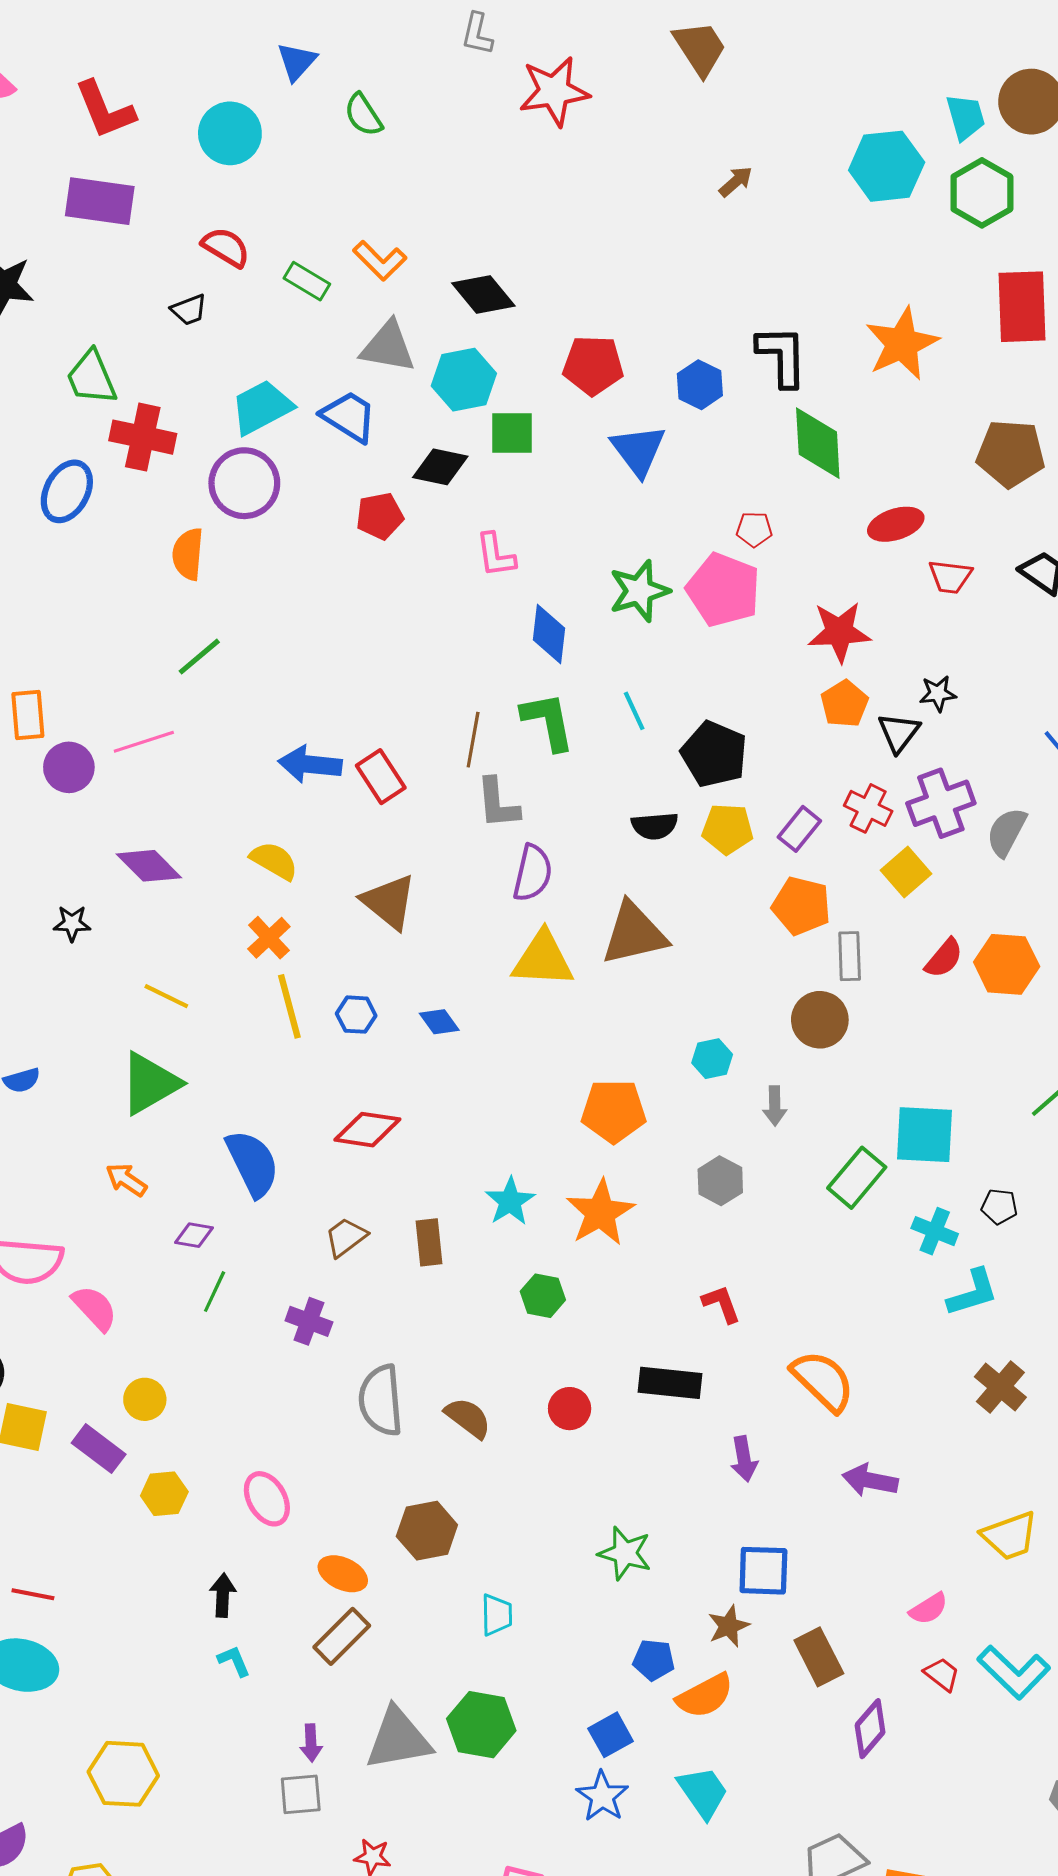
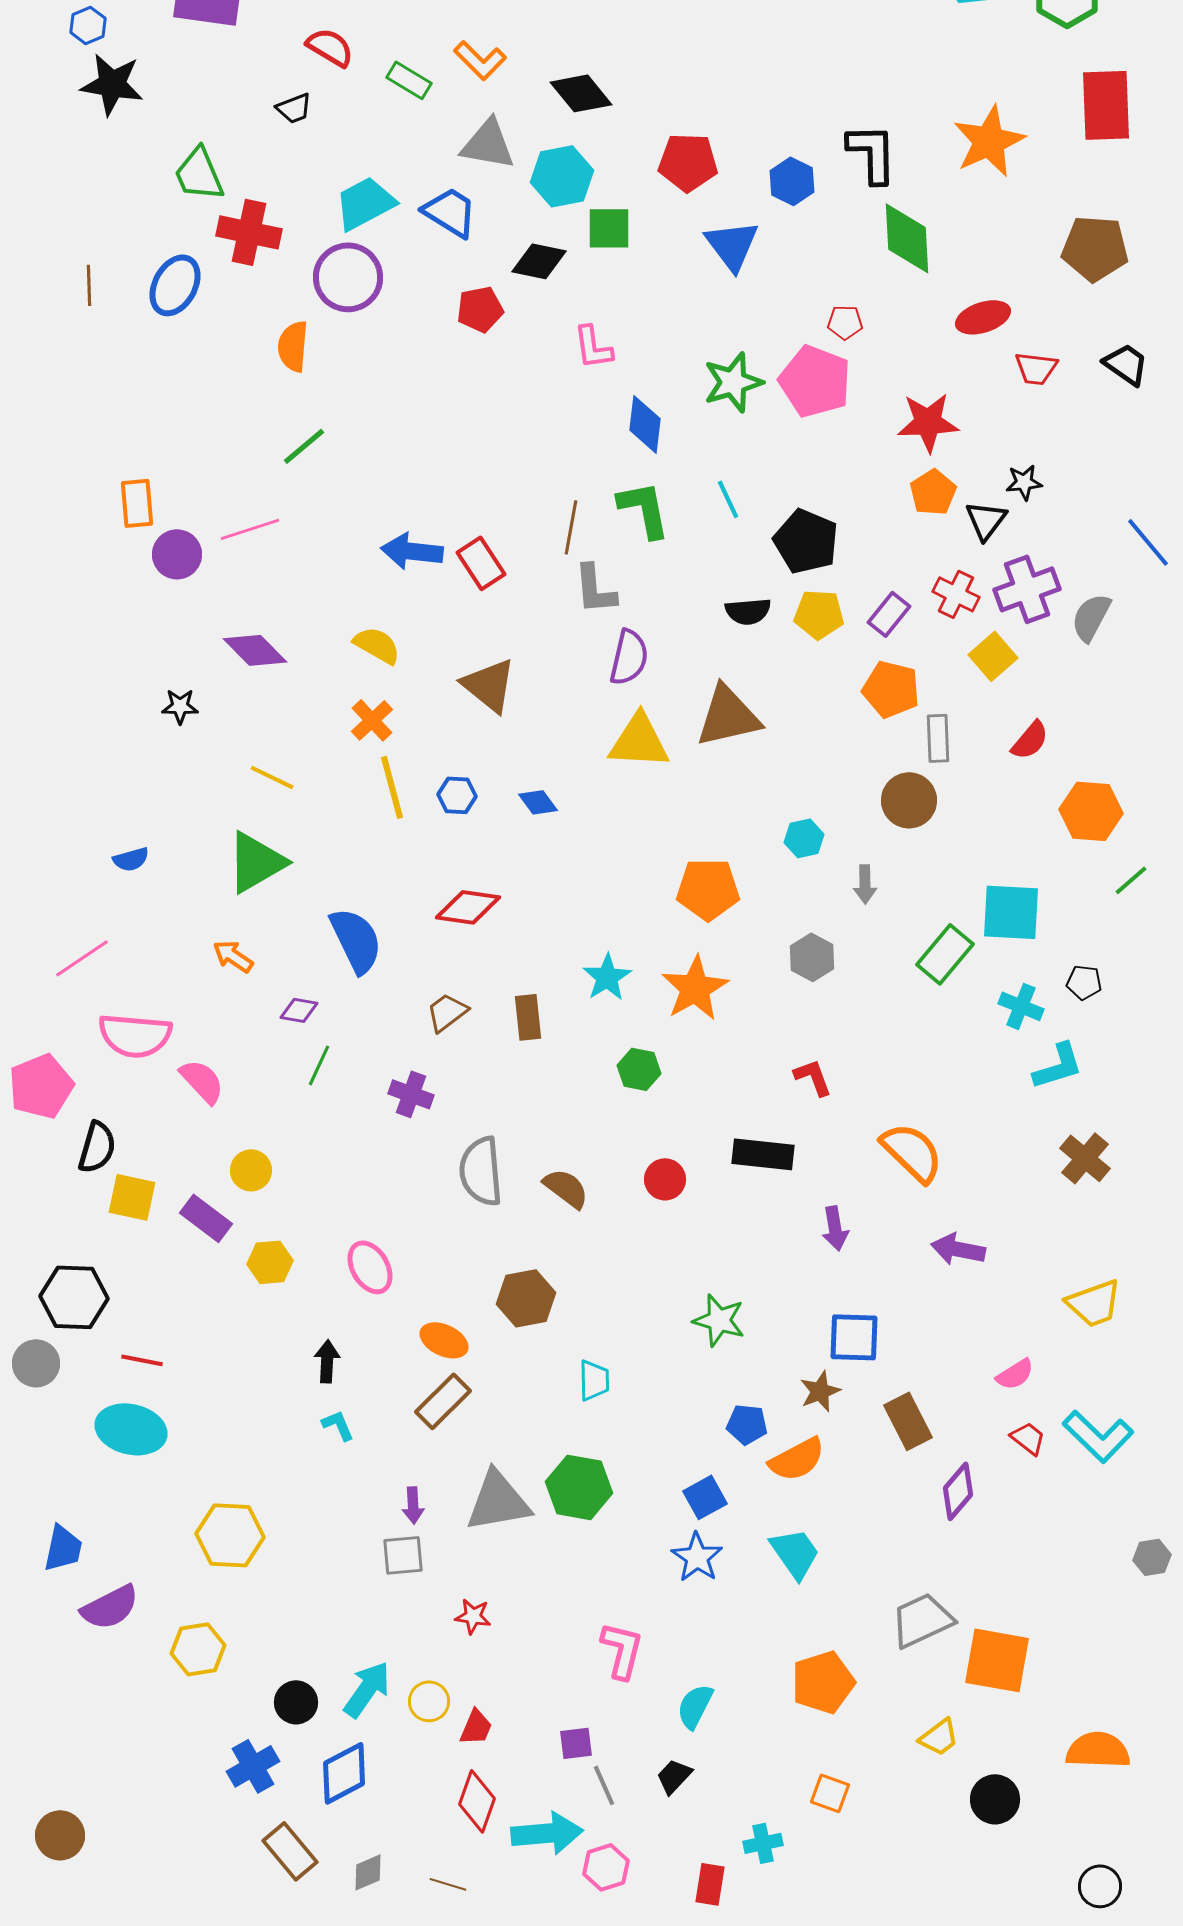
orange hexagon: (1007, 964) -> (1091, 811), moved

